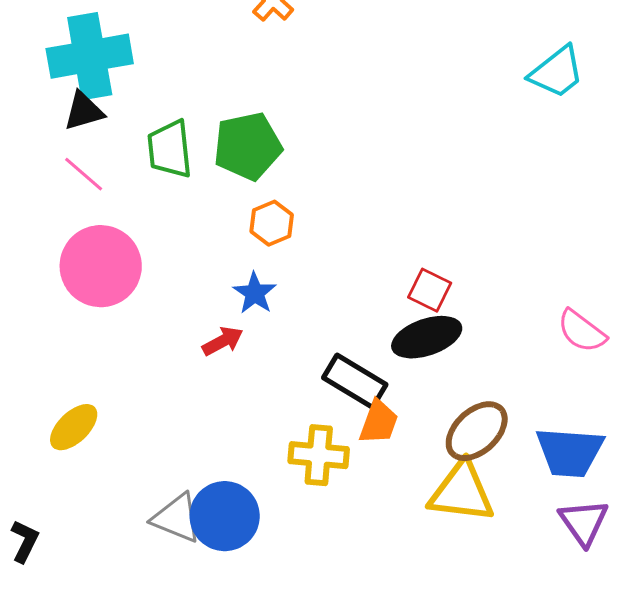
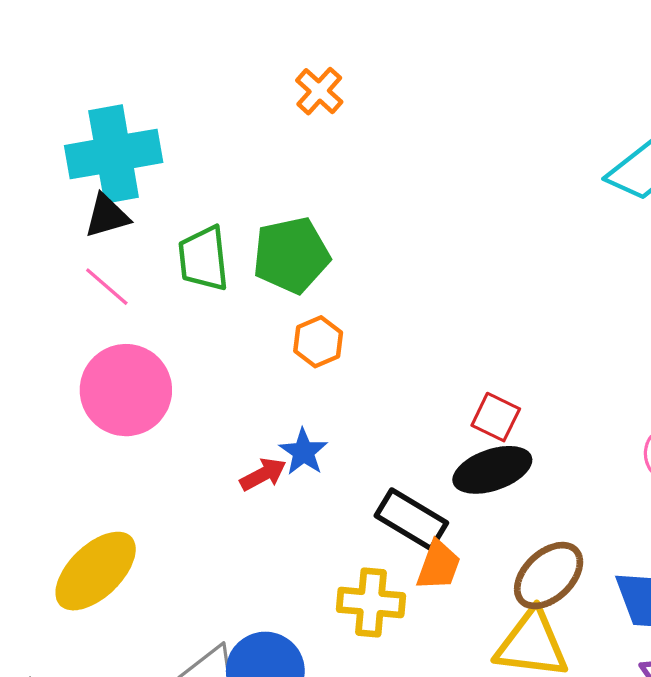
blue star: (255, 293) -> (304, 452), moved
yellow ellipse: (74, 427) -> (96, 571), size x1.5

